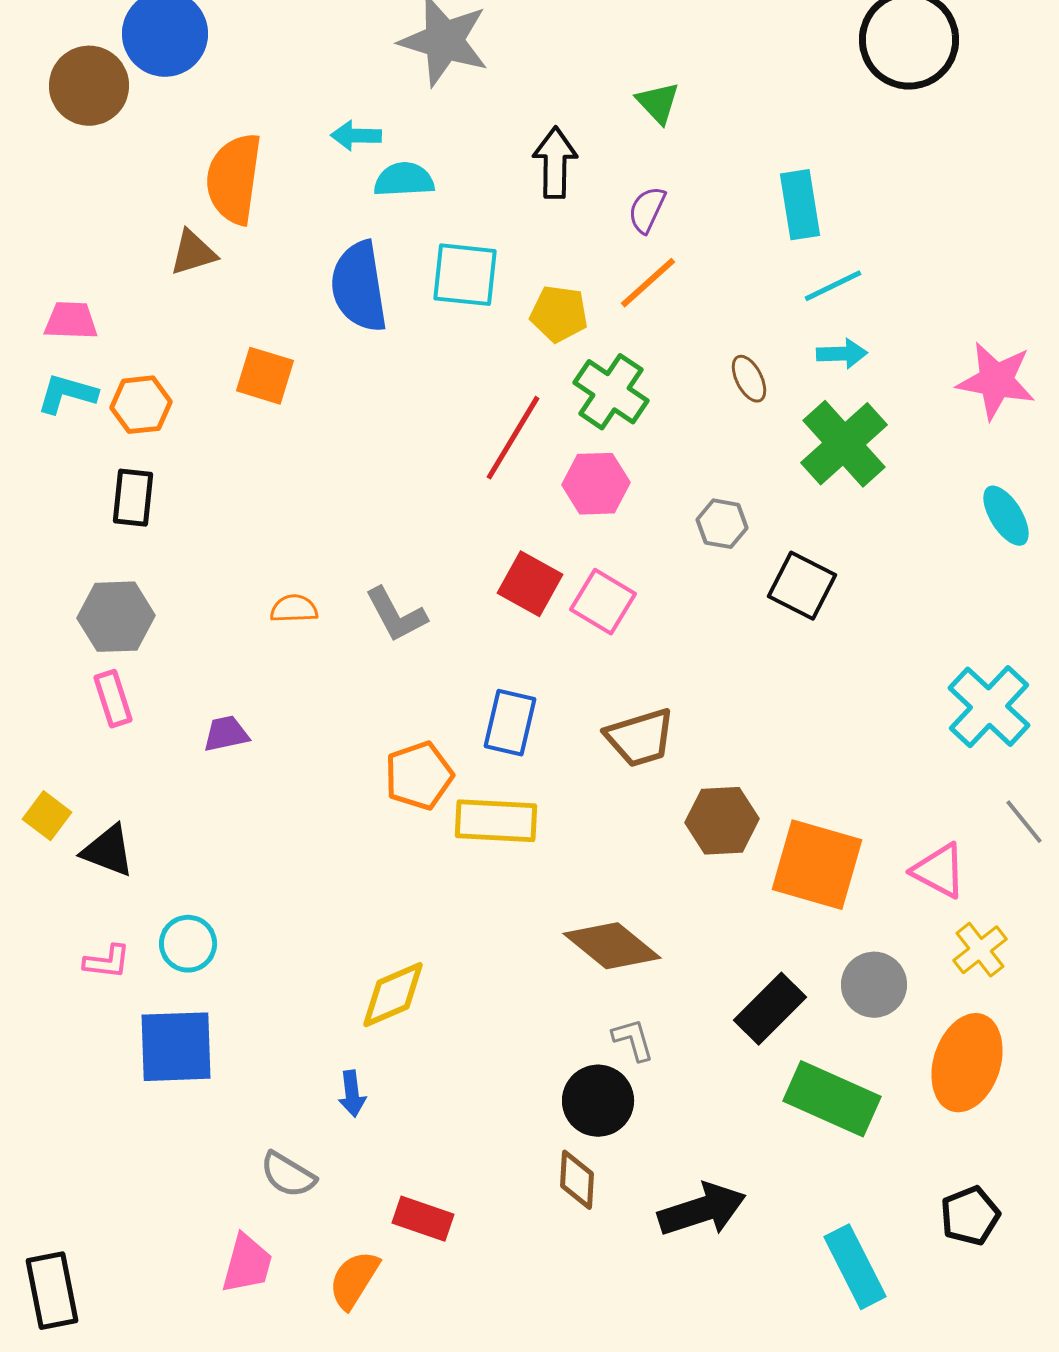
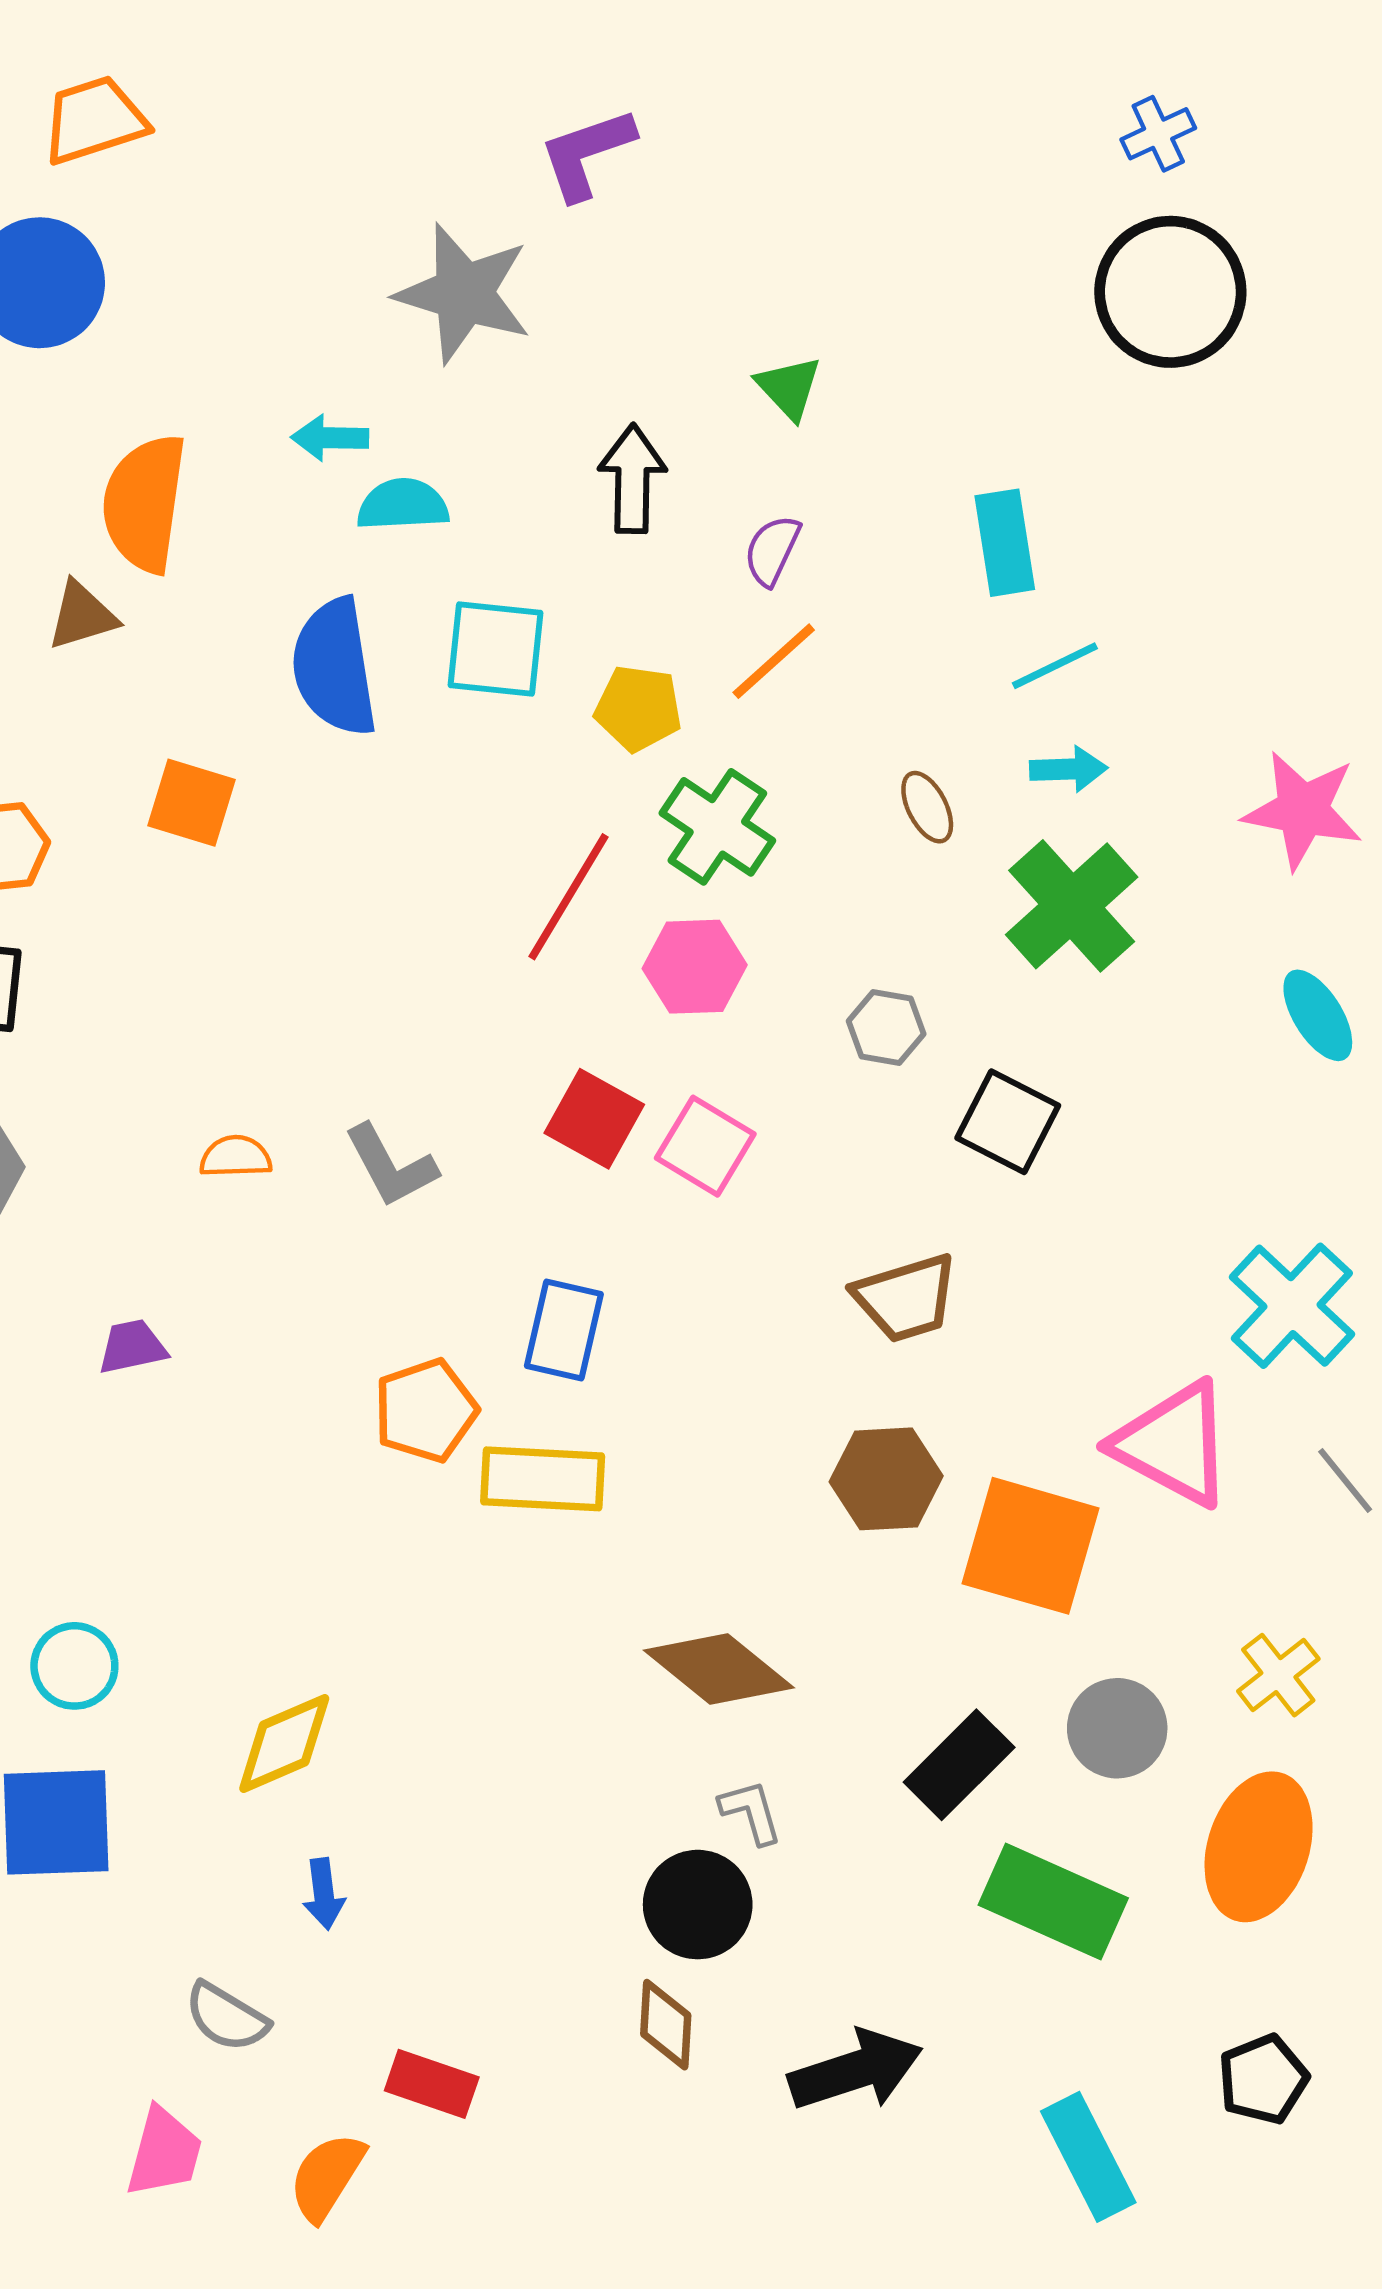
brown trapezoid: (640, 738) -> (906, 1298), moved
pink triangle: (939, 871) -> (1173, 1444), moved, size x1.5
yellow diamond: (393, 995) -> (284, 1743), moved

